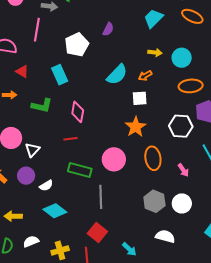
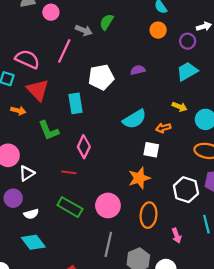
purple semicircle: (108, 29) -> (138, 70), turned -144
red triangle: (22, 71) -> (38, 90), size x1.6
green L-shape: (42, 106) -> (49, 130), turned 40
gray line: (101, 197) -> (108, 244), moved

